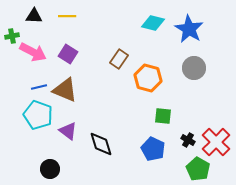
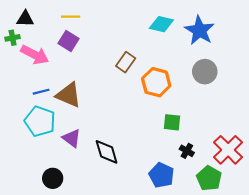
black triangle: (34, 16) -> (25, 19), moved
purple square: (68, 54) -> (69, 41), moved
black cross: (188, 140) -> (187, 151), moved
blue pentagon: (153, 149) -> (161, 175), moved

